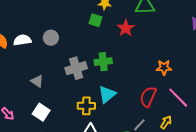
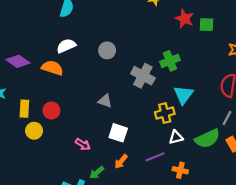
green square: (95, 20) -> (206, 25), moved
white semicircle: (22, 40) -> (66, 46), moved
gray cross: (76, 68) -> (143, 76), turned -30

